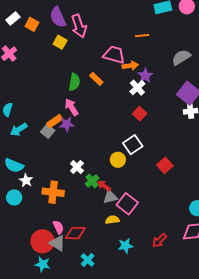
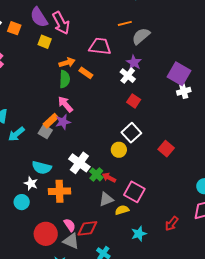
gray semicircle: (181, 57) -> (141, 36), moved
orange arrow: (130, 66) -> (67, 63), moved
cyan semicircle: (14, 165) -> (42, 168), moved
white cross: (77, 167) -> (79, 163), size x1.5
gray triangle: (110, 197) -> (106, 199), moved
red circle: (42, 241) -> (46, 234), moved

